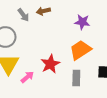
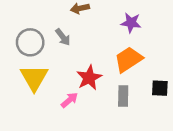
gray arrow: (23, 15) -> (63, 37), moved
pink arrow: (27, 77) -> (69, 100), moved

